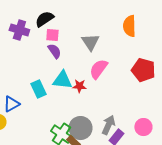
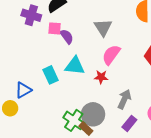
pink square: (52, 35) -> (55, 28), moved
red star: (79, 86) -> (101, 77), moved
gray arrow: (108, 125) -> (124, 99), moved

